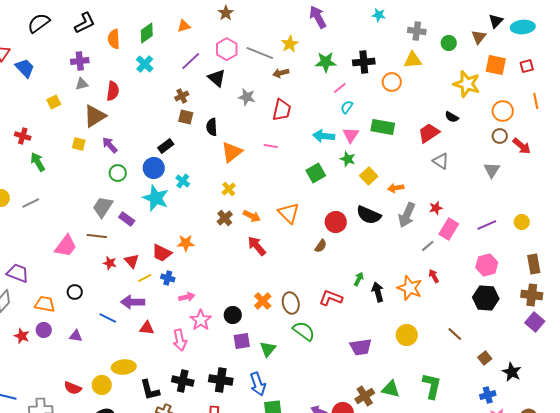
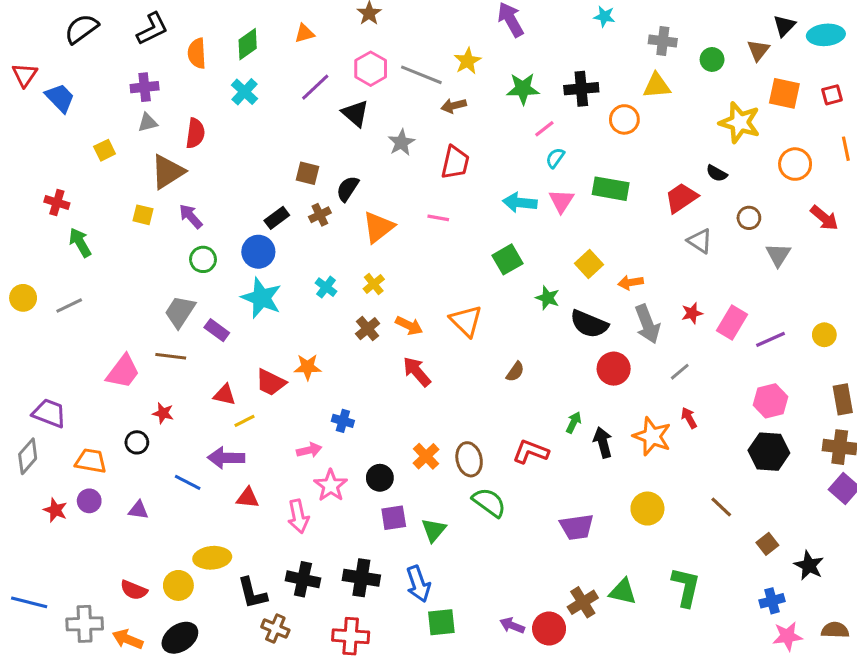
brown cross: (182, 96) -> (320, 215), moved
gray star: (247, 97) -> (401, 143), turned 30
black semicircle: (212, 127) -> (348, 189), turned 36
brown circle: (500, 136) -> (749, 218), moved
green star: (348, 159) -> (547, 298), moved
cyan cross: (183, 181) -> (326, 287), moved
gray arrow: (407, 215) -> (647, 324), turned -45
red circle: (336, 222) -> (614, 369), moved
pink rectangle: (449, 229) -> (732, 322), moved
red triangle: (132, 261) -> (225, 395), turned -35
red star: (110, 263) -> (163, 413), moved
blue cross: (168, 278) -> (343, 421), moved

